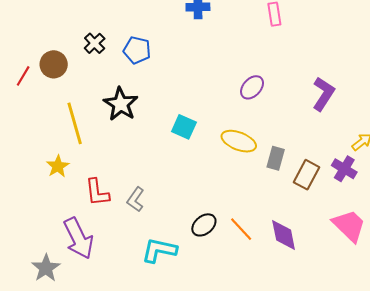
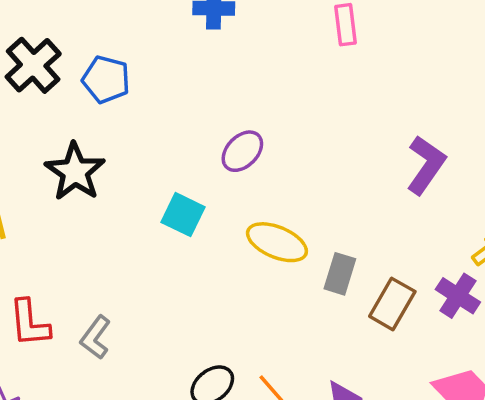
black cross: (95, 43) -> (33, 65), size x1.5
purple ellipse: (252, 87) -> (242, 151), moved

